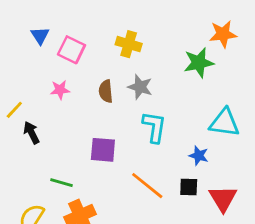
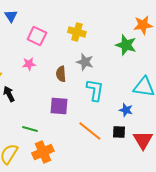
blue triangle: (40, 35) -> (11, 16), moved
green star: (199, 63) -> (126, 45), turned 30
brown semicircle: (106, 91) -> (61, 74), moved

